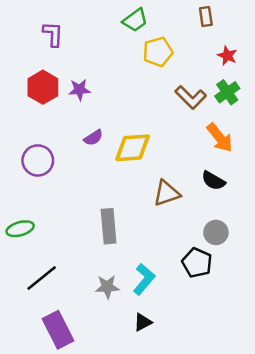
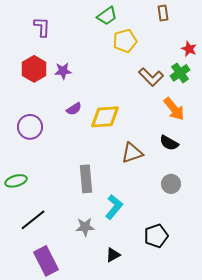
red star: (227, 56) -> (189, 49), moved
black pentagon: (197, 263) -> (156, 236), moved, turned 30
cyan L-shape: (144, 279) -> (114, 207), moved

